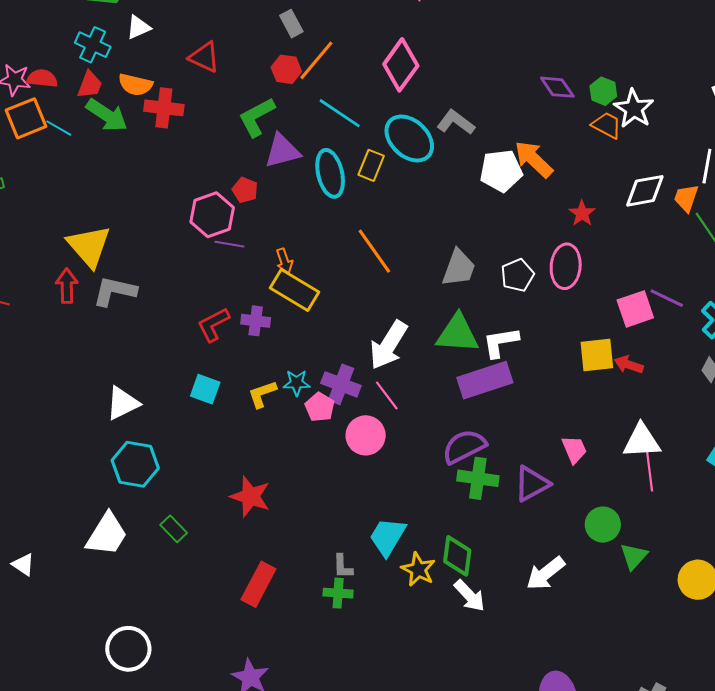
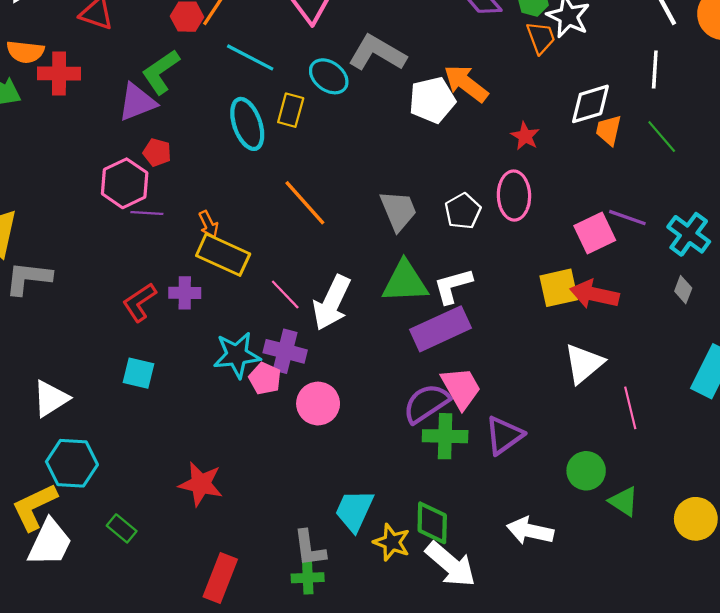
gray L-shape: (456, 122) -> (377, 53), size x1.4
orange trapezoid: (607, 125) -> (541, 38), turned 48
cyan ellipse: (409, 139) -> (329, 76), size x0.7
purple triangle: (282, 151) -> (137, 102), moved
orange trapezoid: (686, 198) -> (609, 130), moved
gray trapezoid: (459, 268) -> (398, 211), turned -36
red arrow: (629, 365) -> (594, 294), size x1.5
cyan star: (297, 383) -> (237, 355), size x1.6
yellow L-shape: (262, 394) -> (34, 507), moved, size x1.5
pink line: (387, 395) -> (285, 294), moved
white triangle: (642, 441) -> (584, 364), moved, turned -30
pink trapezoid: (574, 449) -> (461, 388), moved, size x1.4
green triangle: (634, 556) -> (624, 501), turned -32
gray L-shape: (343, 566) -> (309, 548), size x1.4
white arrow: (546, 573) -> (530, 531), turned 57
white arrow: (470, 596) -> (451, 564), size x1.4

